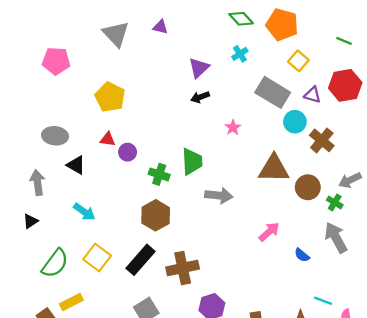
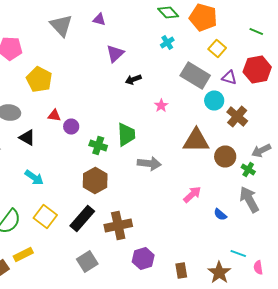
purple triangle: (199, 68) -> (115, 54), moved
yellow pentagon: (110, 97) -> (39, 80), moved

